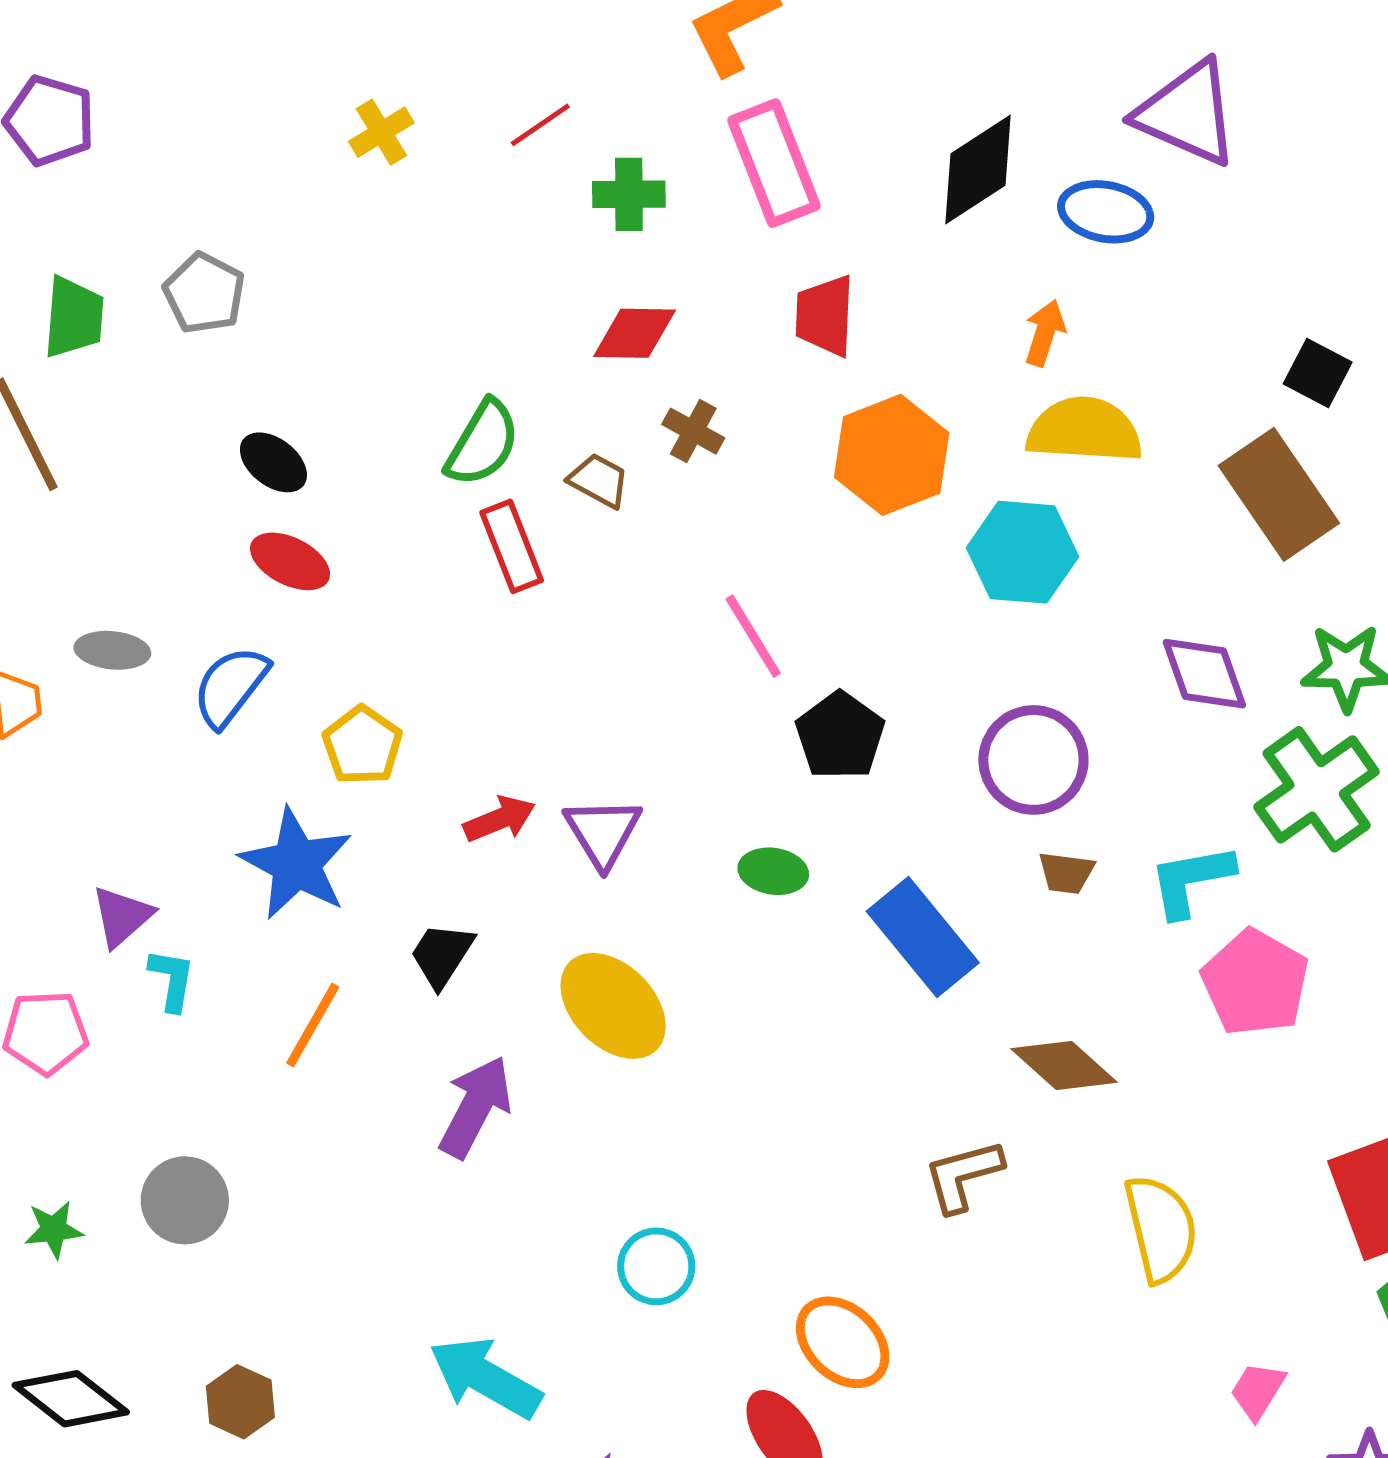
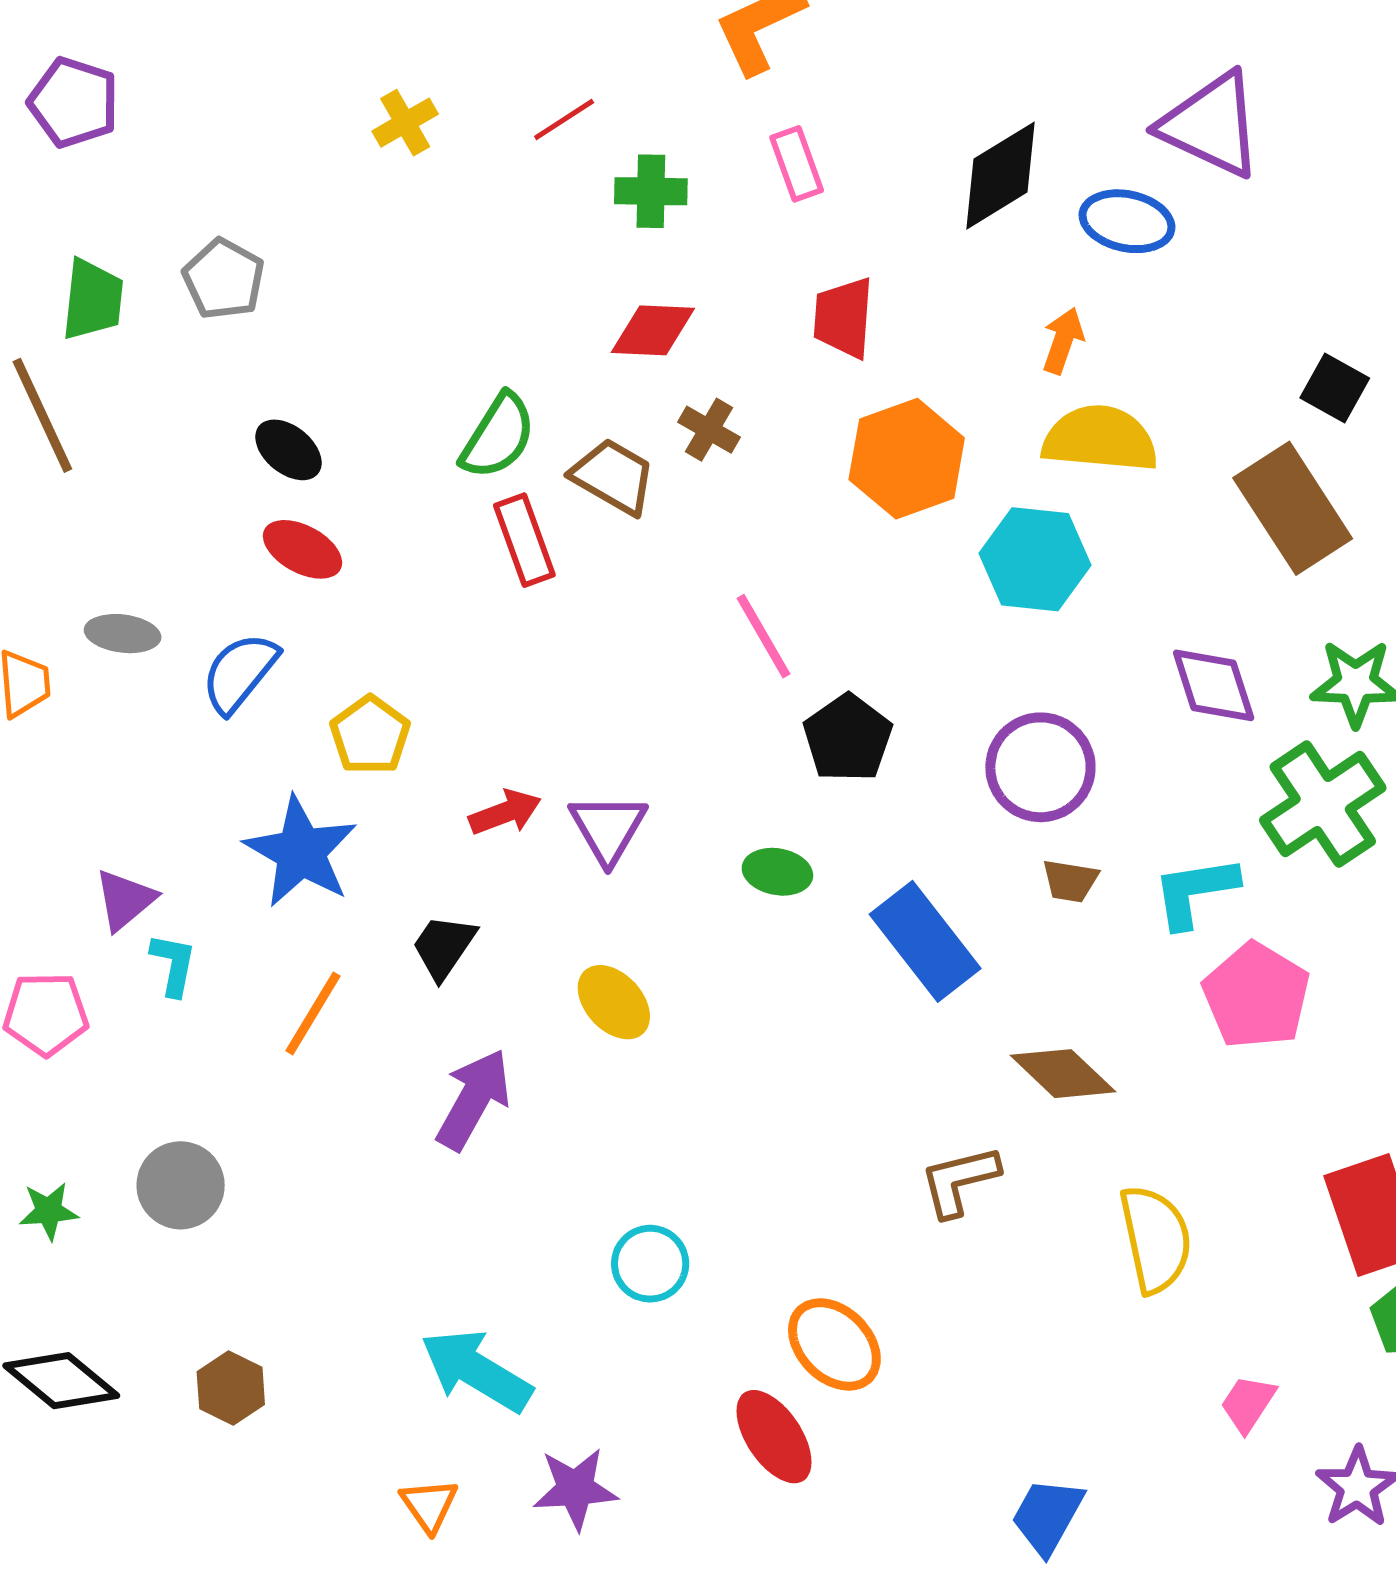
pink rectangle: (774, 163) -> (797, 164), size x0.6
brown trapezoid: (599, 480) -> (613, 477), size x1.4
yellow ellipse: (613, 1006) -> (614, 1002), size x0.7

